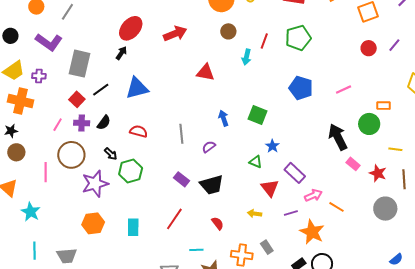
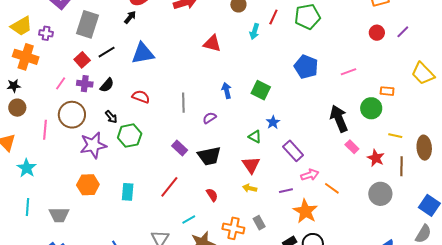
red triangle: (270, 188) -> (251, 165), moved
cyan line: (196, 250) -> (189, 220), turned -32

